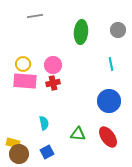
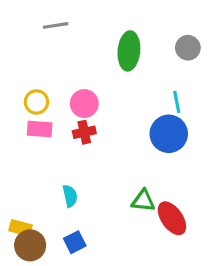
pink rectangle: (25, 81) -> (40, 129), size x0.7
blue circle: (109, 101) -> (169, 134), moved
green triangle: (78, 134) -> (143, 201), moved

